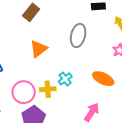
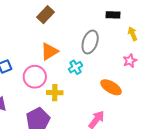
cyan cross: (65, 79) -> (75, 67), moved
pink circle: (24, 92) -> (35, 77), moved

